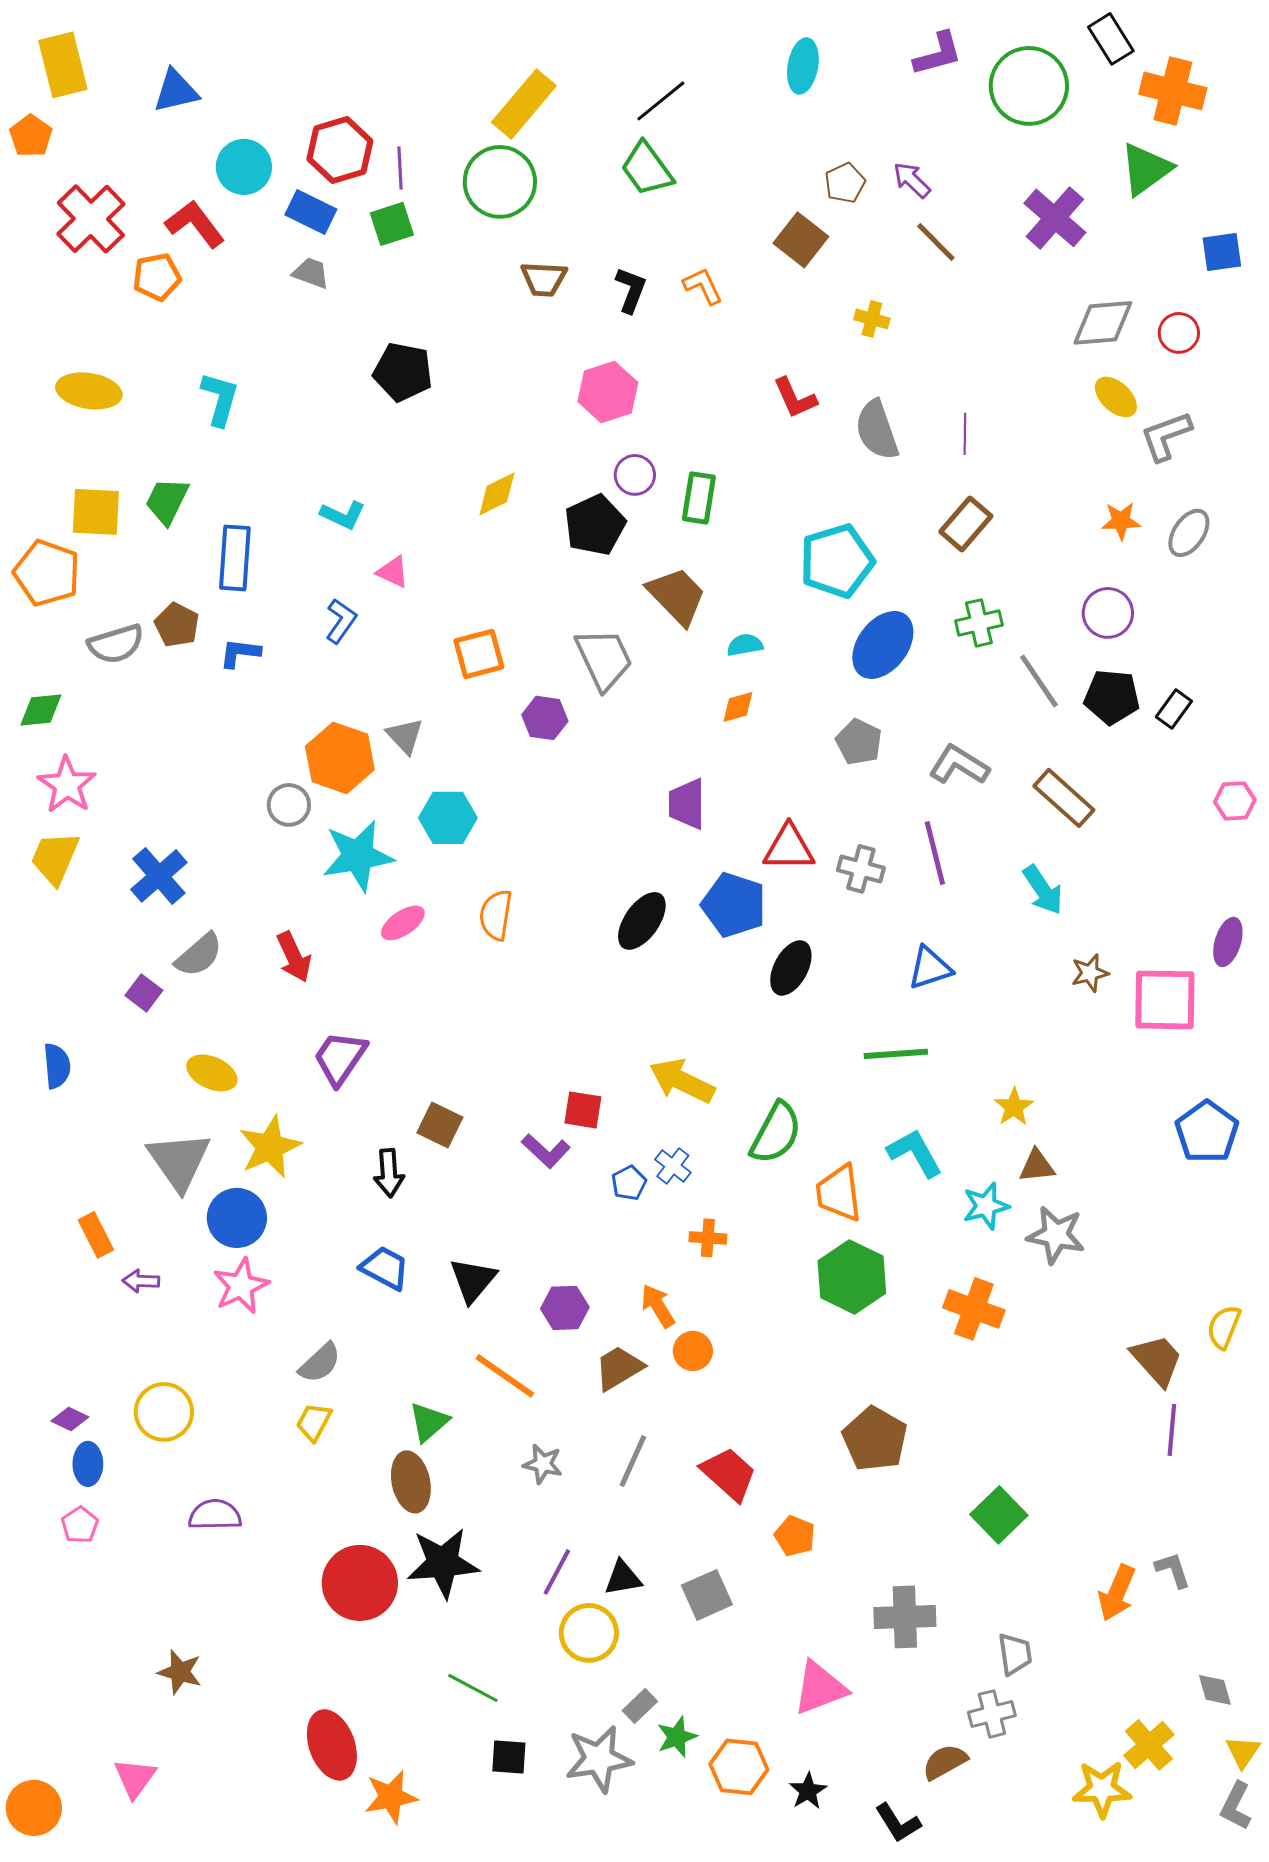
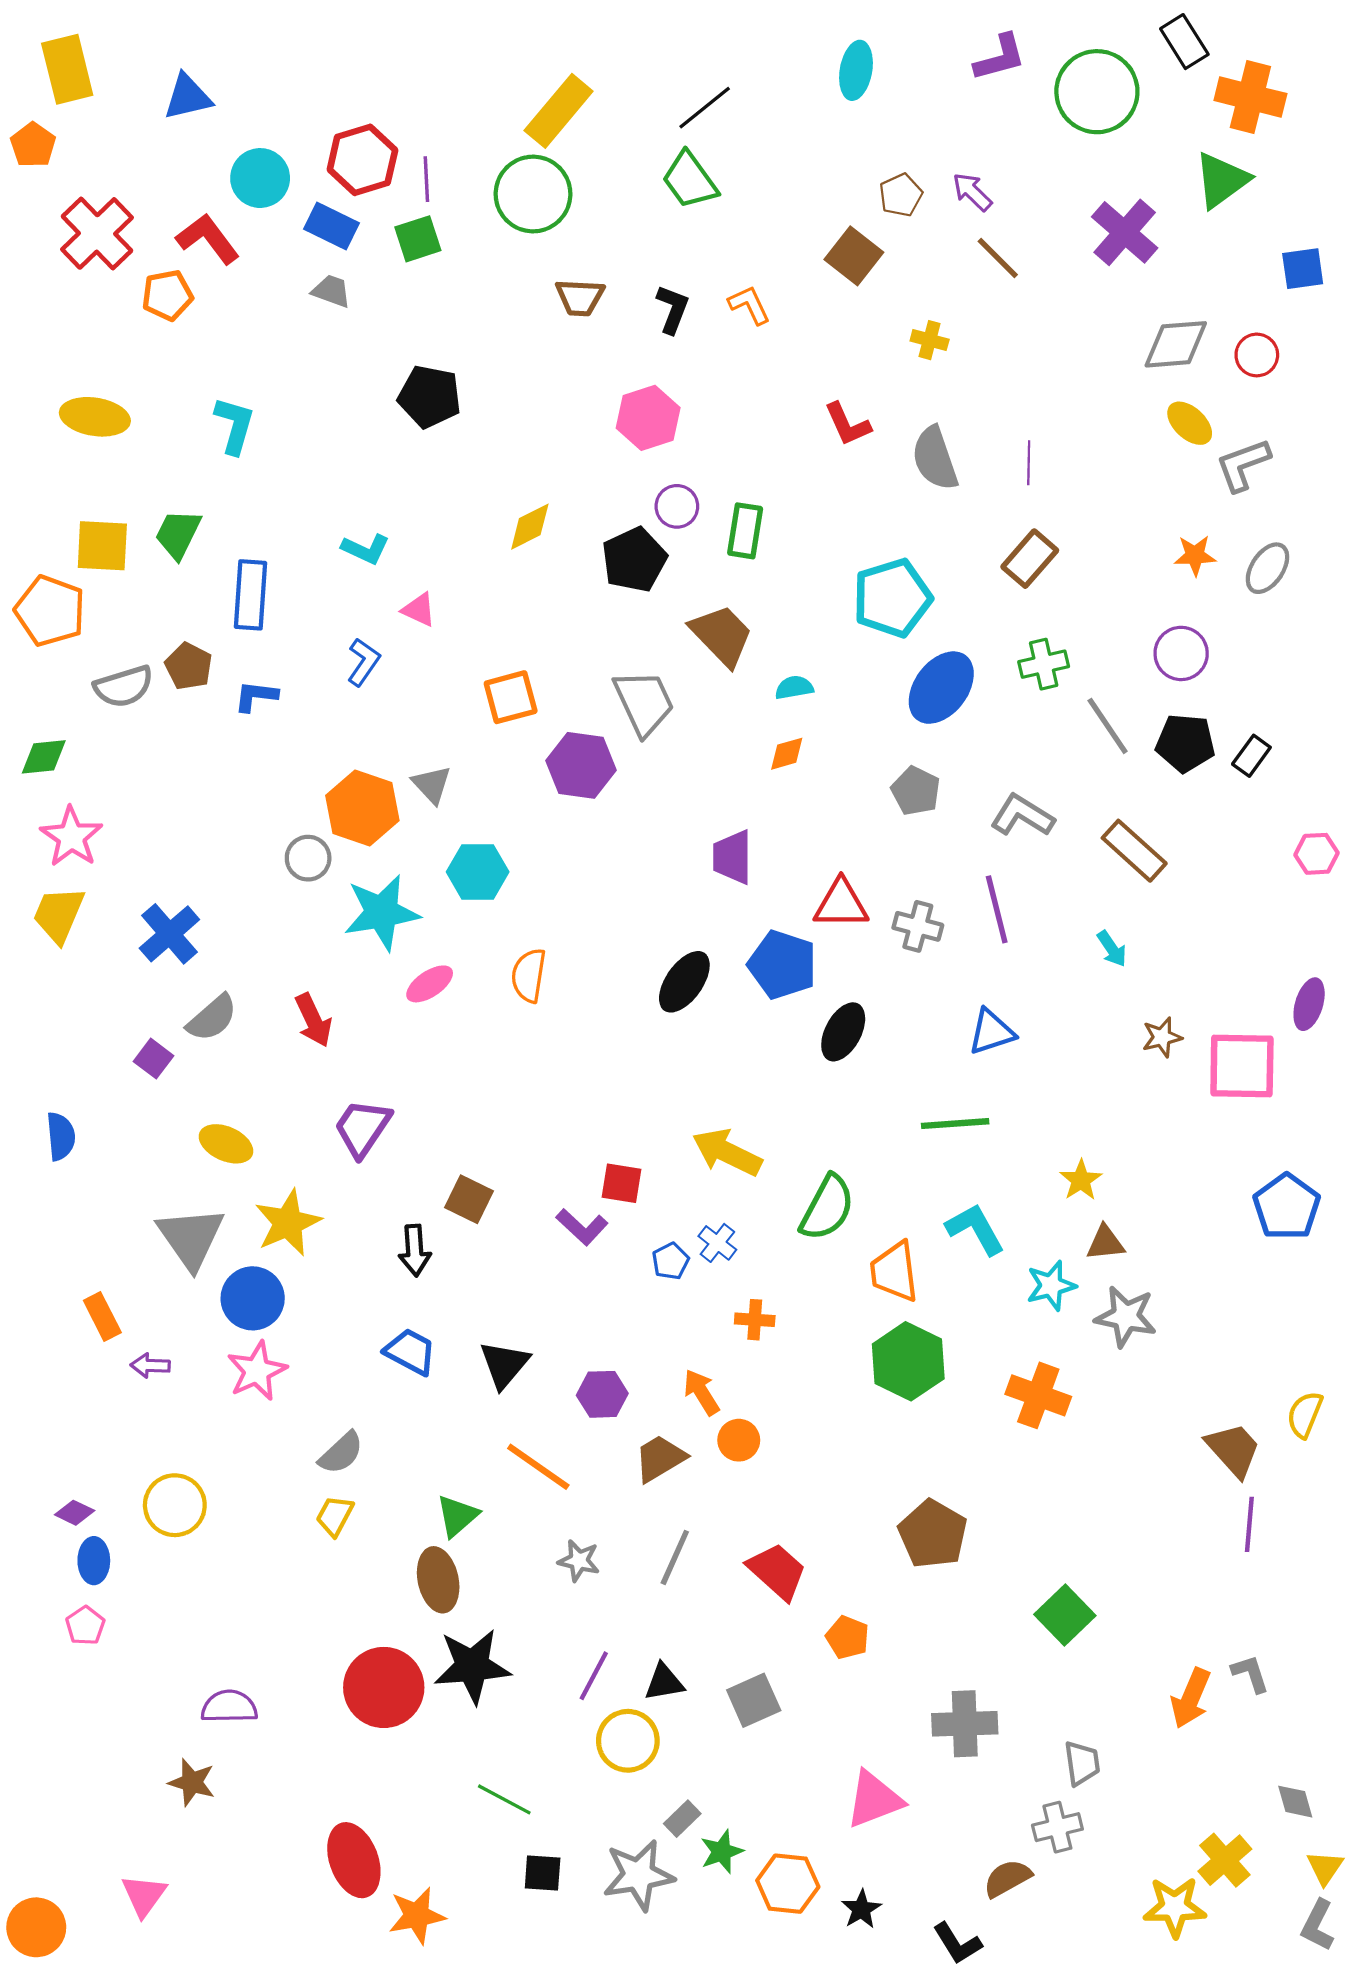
purple hexagon: (545, 718) -> (581, 765), size x1.4
cyan arrow: (1043, 890) -> (1112, 949), size x0.7
purple semicircle: (215, 1515) -> (229, 1707), moved

